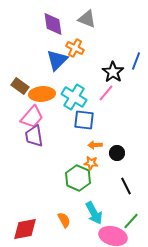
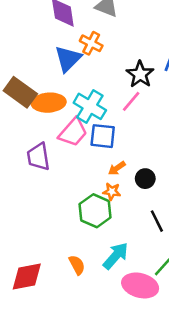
brown rectangle: (20, 86) -> (20, 92), size x1.4
pink trapezoid: (32, 117) -> (73, 132), moved
orange arrow: (95, 145) -> (117, 168), turned -32
cyan arrow: (94, 213) -> (116, 256), turned -110

